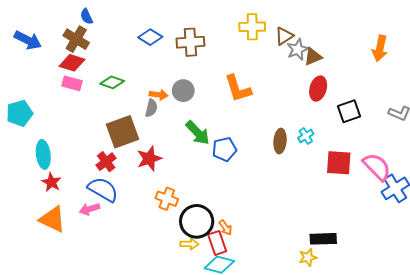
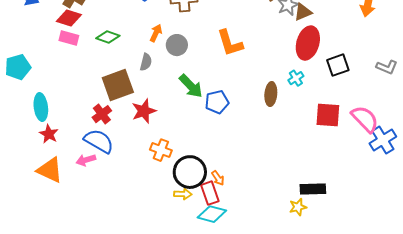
red ellipse: (318, 89) -> (308, 43), size x1.4
orange arrow: (159, 95) -> (156, 33), moved, turned -72
cyan cross: (306, 136) -> (296, 78), moved

